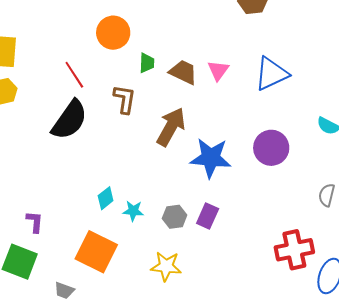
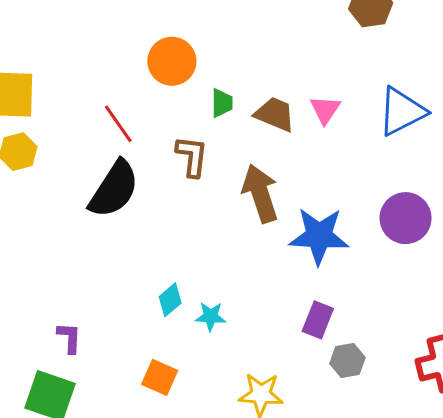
brown arrow: (171, 127) -> (260, 194), turned -45
gray hexagon: (175, 217) -> (347, 361), moved
orange square: (96, 252) -> (160, 377), size x0.6

